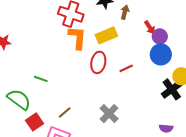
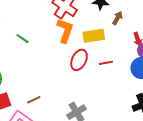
red line: (126, 68) -> (106, 63), moved
green line: (41, 79) -> (23, 39), moved

